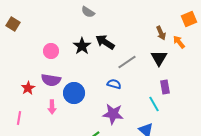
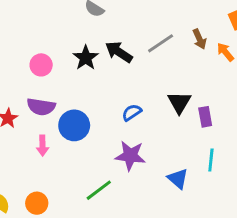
black triangle: (159, 58) -> (179, 102), moved
gray line: (127, 62) -> (161, 43), moved
blue semicircle: (114, 84) -> (132, 112), turned -48
cyan line: (154, 104) -> (211, 160), moved, turned 35

